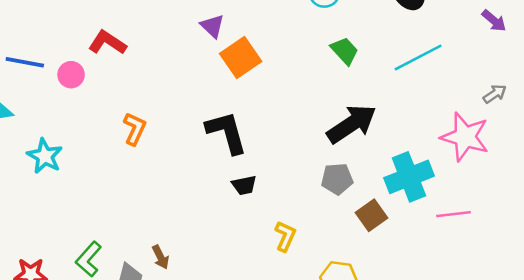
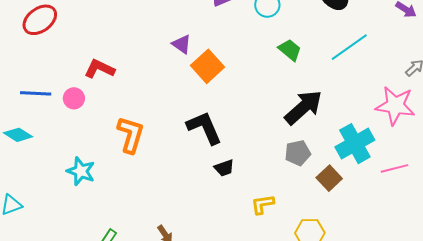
orange L-shape: (135, 129) -> (131, 135), size x1.4
cyan star: (45, 156) -> (81, 171), moved
yellow L-shape: (285, 236) -> (263, 204), turned -115

